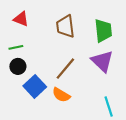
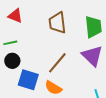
blue square: (35, 86) -> (28, 80), turned -30

